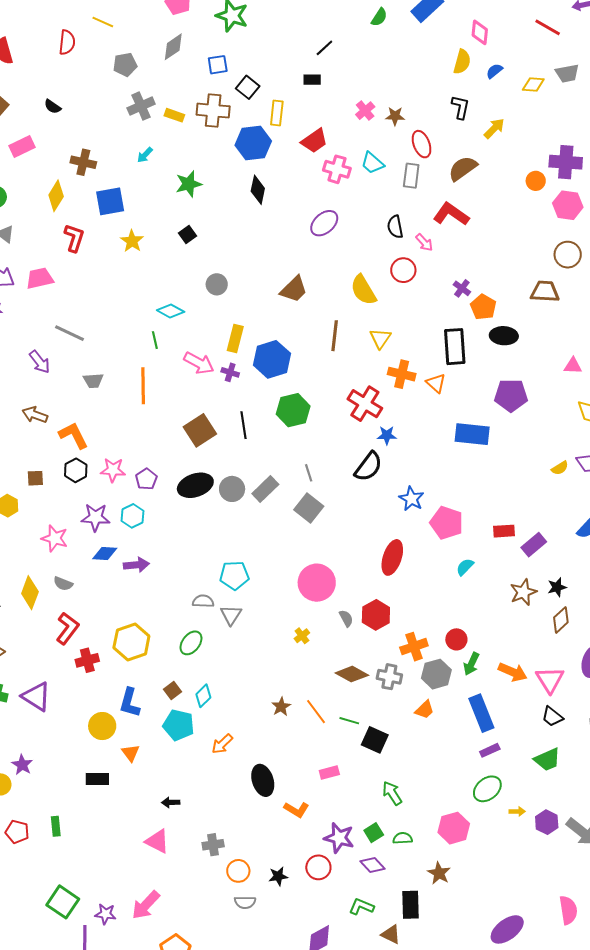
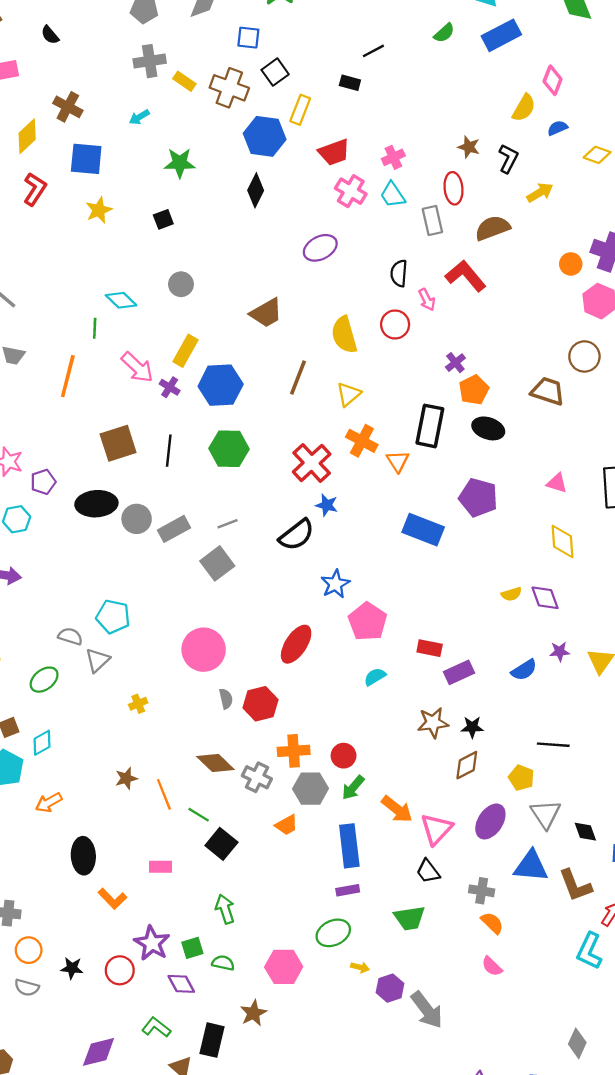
pink cross: (365, 111) -> (393, 157), moved
brown star: (395, 116) -> (469, 147), moved
gray rectangle: (411, 176) -> (432, 221), turned -35
gray line: (309, 473) -> (228, 524), turned 72
yellow cross: (302, 636) -> (138, 704), moved

